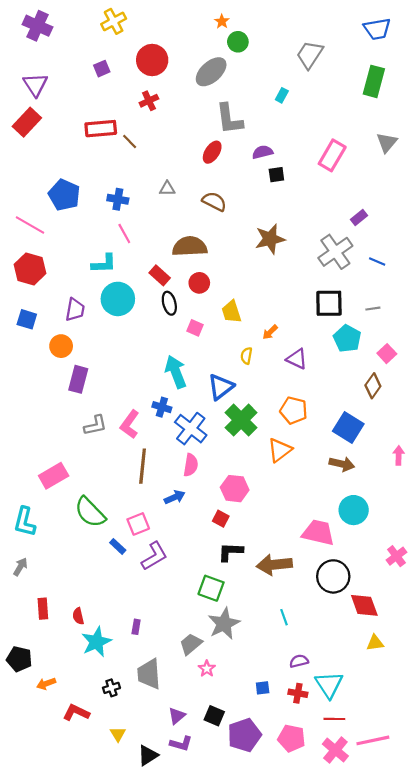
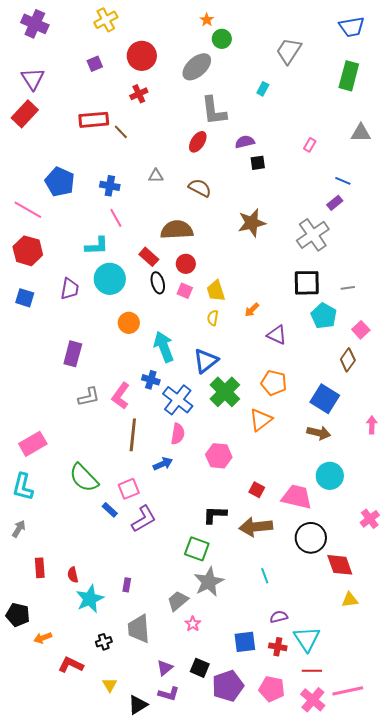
gray triangle: (387, 143) -> (361, 133), turned 50
pink rectangle: (332, 155) -> (310, 145), size x0.5
blue line: (377, 261) -> (343, 181), moved
pink square: (195, 328) -> (185, 291), moved
orange circle: (61, 346) -> (129, 323), moved
yellow semicircle: (246, 356) -> (213, 318), moved
pink rectangle: (54, 476) -> (33, 444), moved
red square: (221, 519) -> (257, 490), moved
blue square: (263, 688) -> (245, 642), size x1.6

